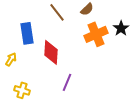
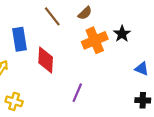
purple line: (67, 82) -> (77, 93), moved

